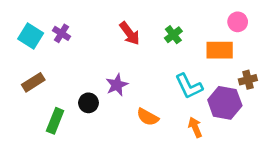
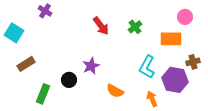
purple cross: (61, 33) -> (45, 11), moved
cyan square: (31, 36) -> (14, 33), moved
cyan L-shape: (189, 86) -> (147, 67), turned 55

